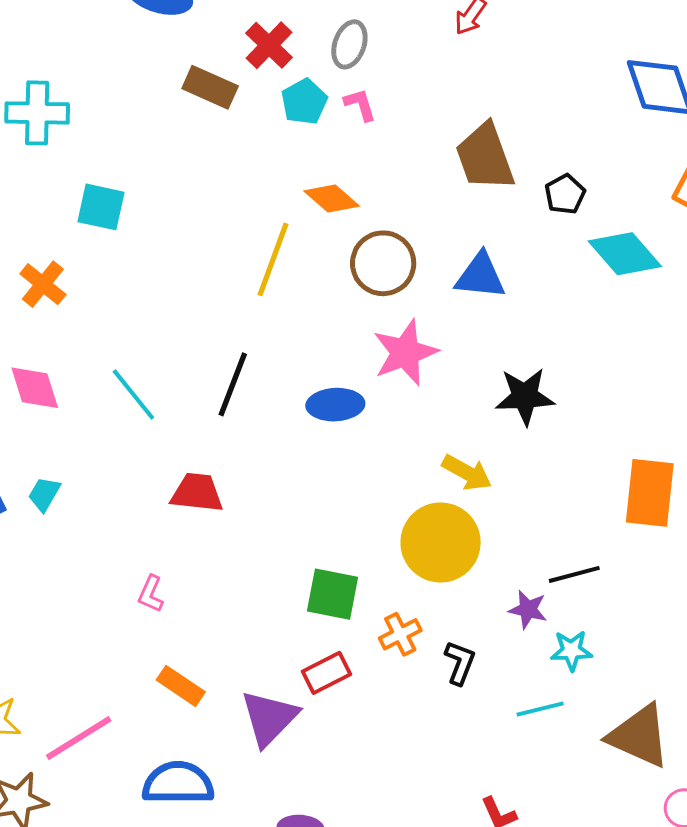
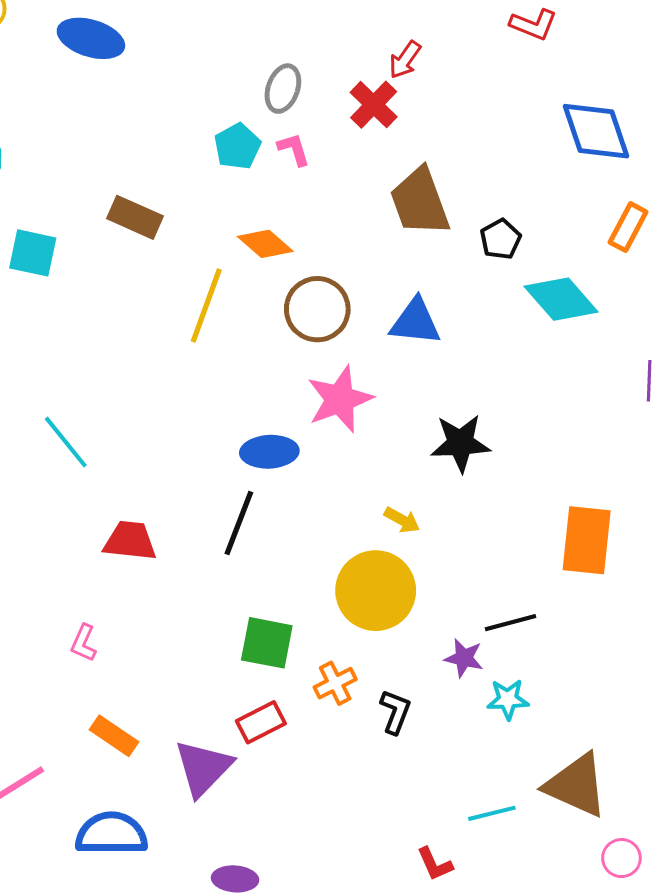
red cross: (269, 45) -> (374, 105), moved
brown rectangle: (210, 87) -> (135, 217), moved
black line: (233, 384) -> (239, 523), moved
yellow arrow: (467, 473) -> (402, 520), size x0.7
cyan line: (540, 709) -> (492, 813), moved

